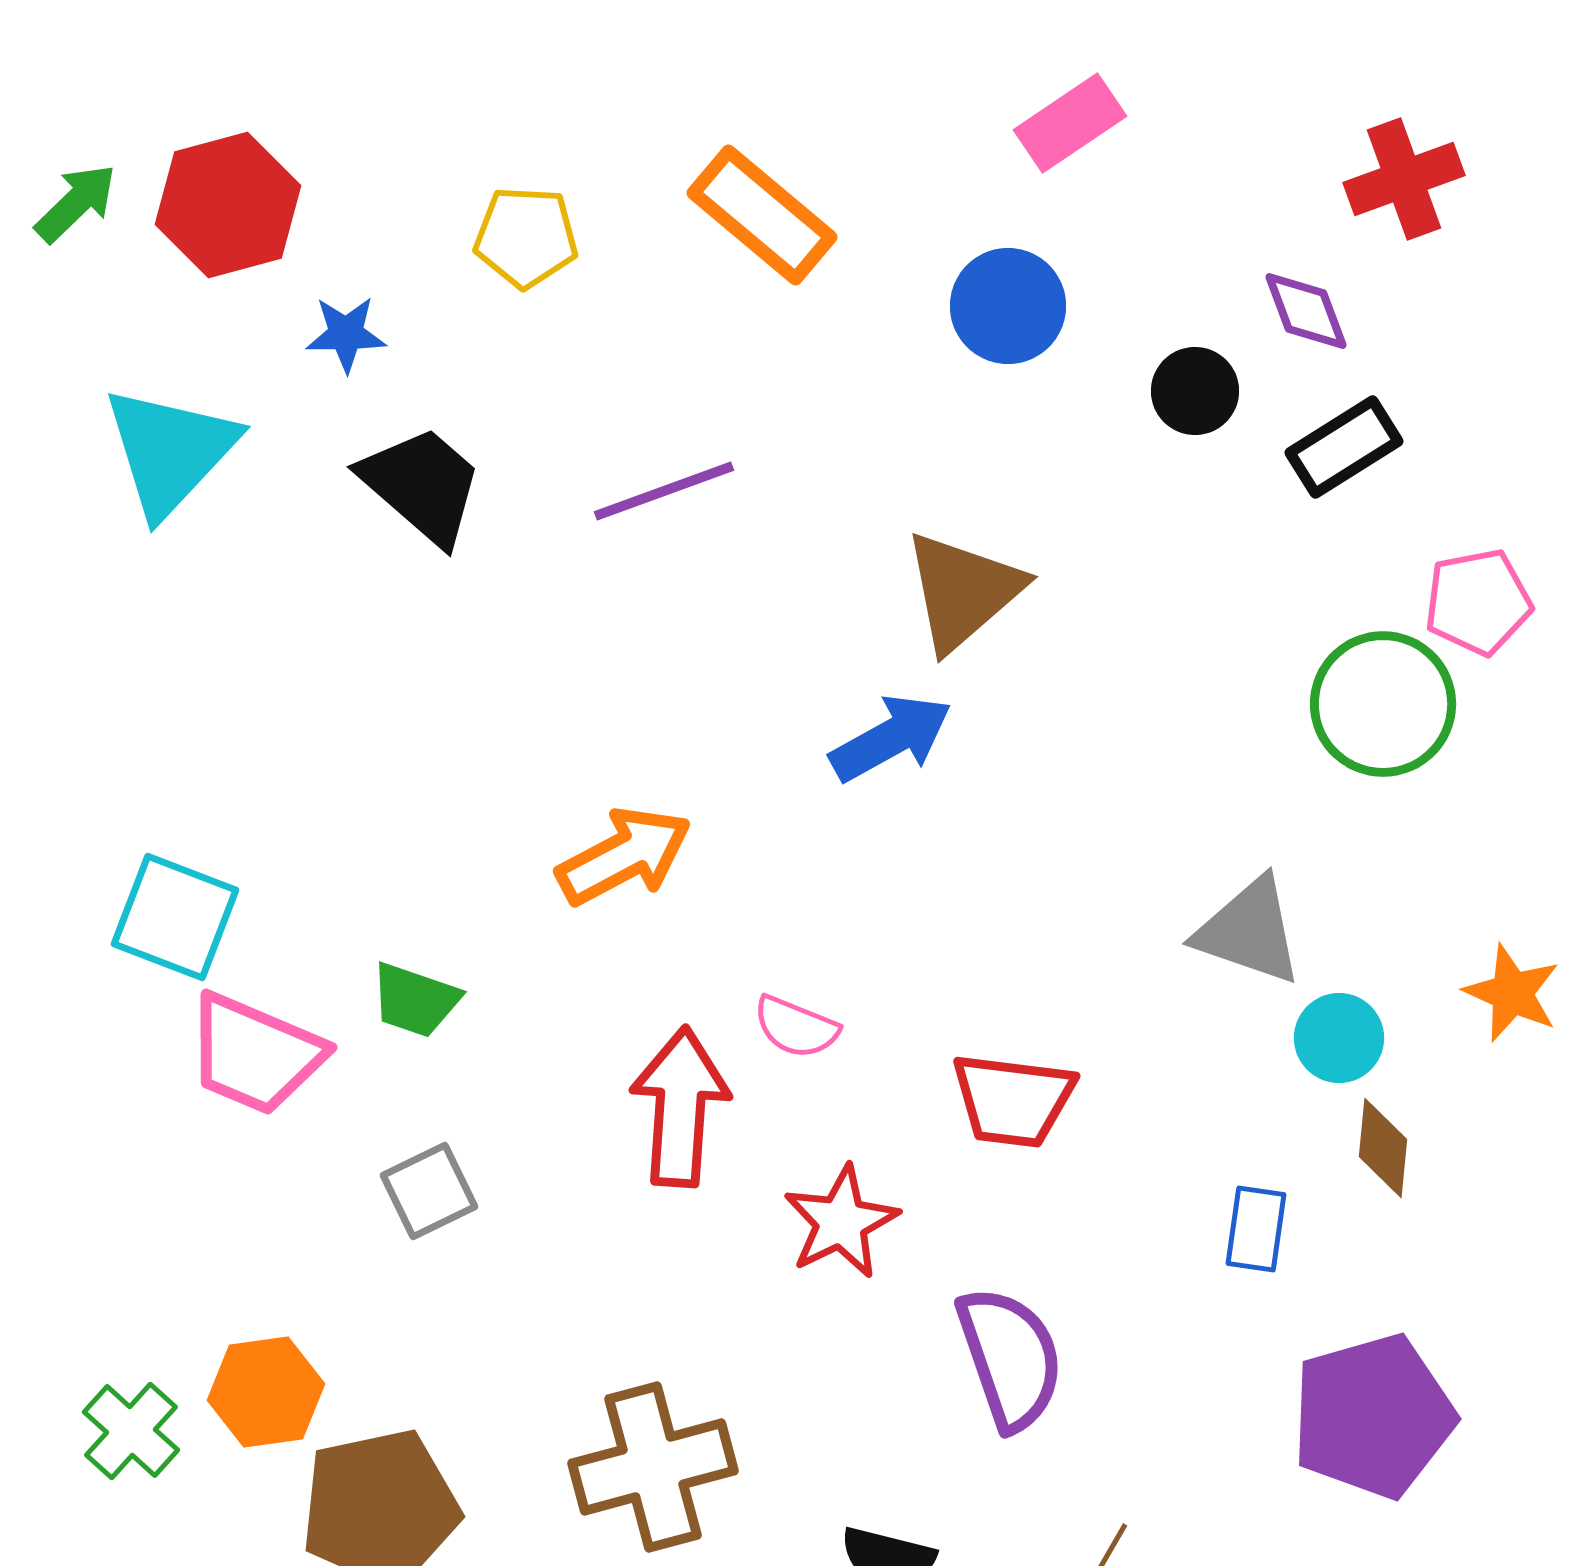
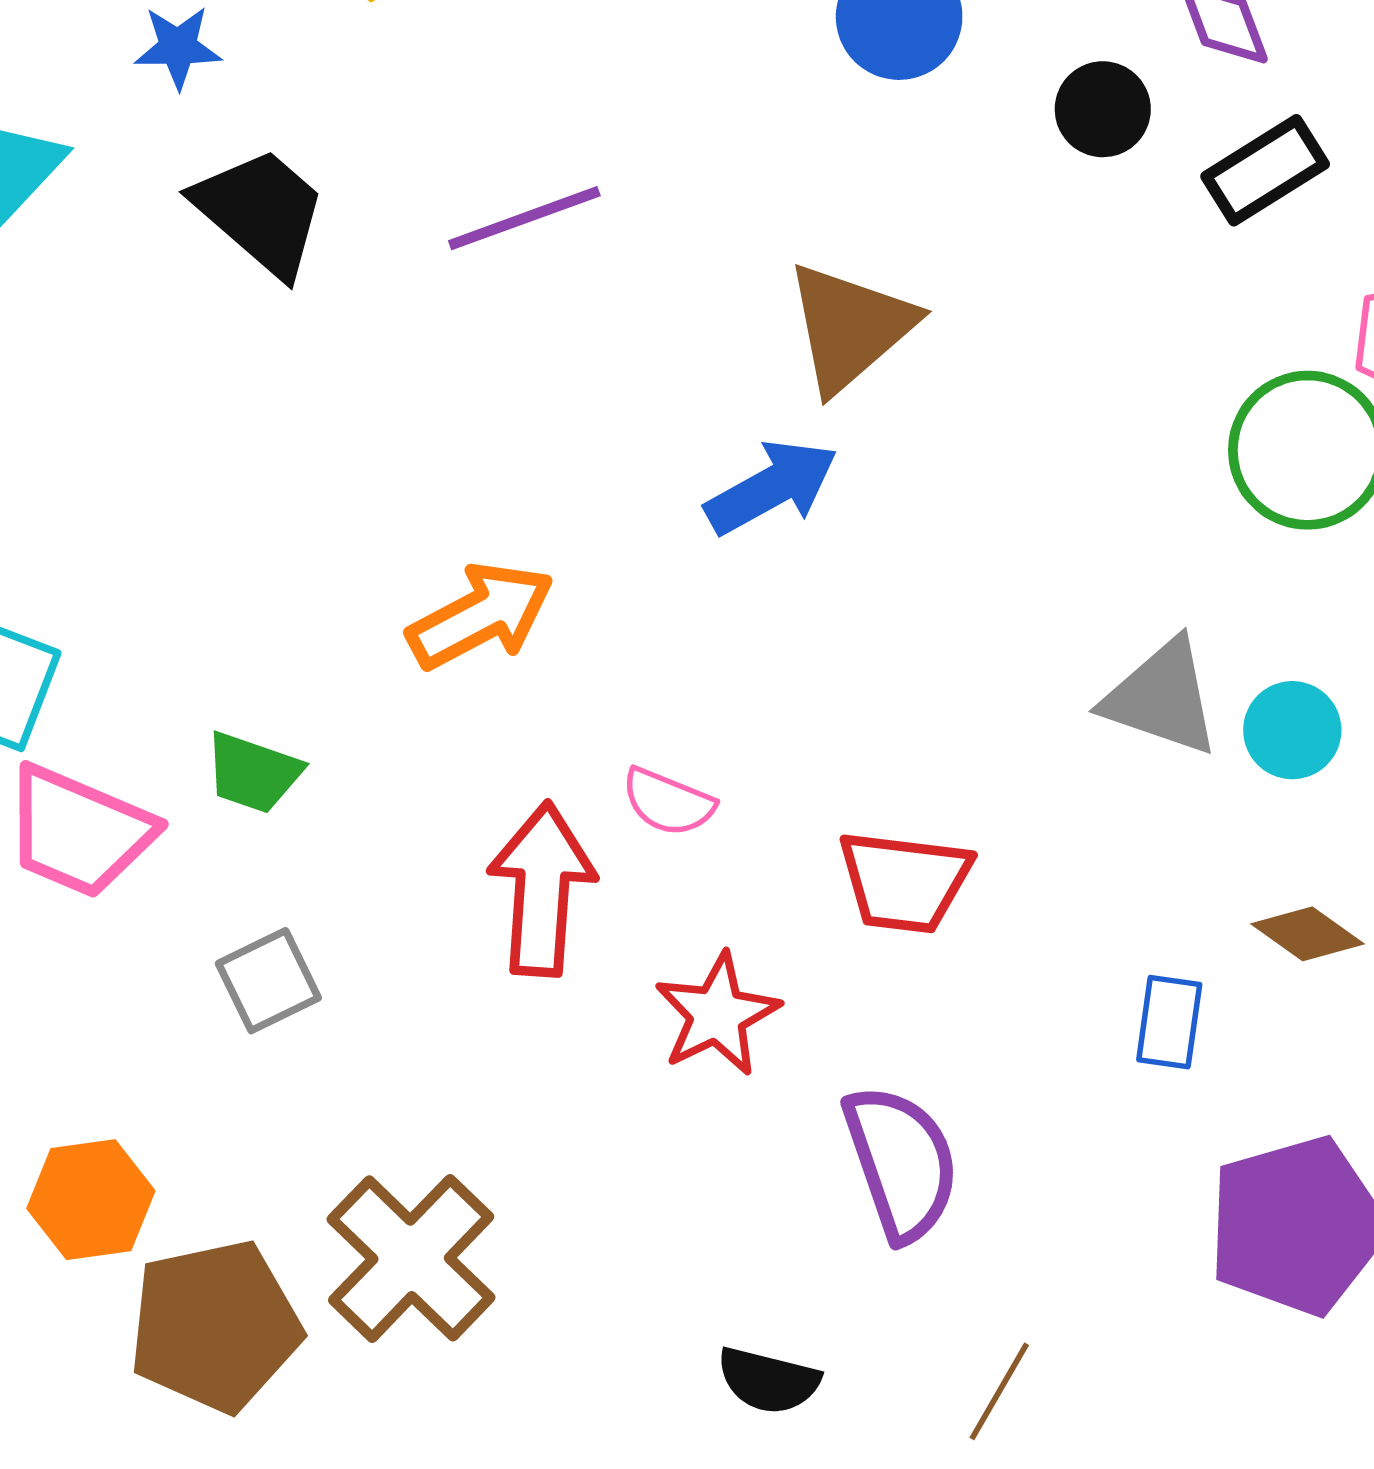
cyan circle: (1339, 1038) -> (1292, 730), moved
brown diamond: (1383, 1148) -> (1308, 934), turned -60
brown cross: (653, 1467) -> (411, 1258), moved, turned -31

